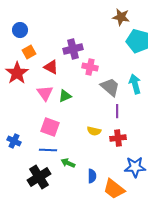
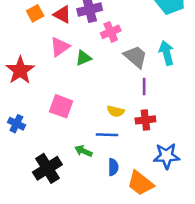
red triangle: (51, 67) -> (62, 15), moved
pink cross: (90, 67) -> (111, 32), turned -35
red star: (17, 73) -> (20, 70), moved
pink triangle: (45, 93) -> (60, 47), moved, turned 30
green triangle: (65, 96) -> (83, 58), moved
blue line: (48, 150) -> (107, 135), moved

